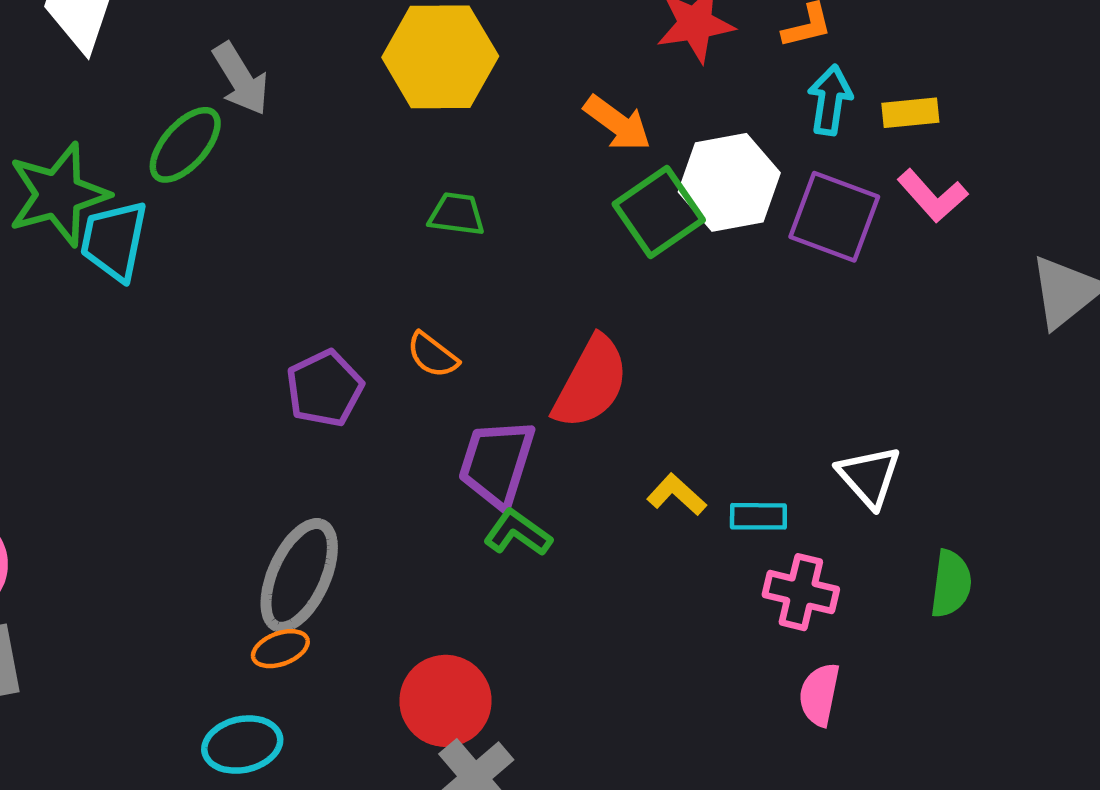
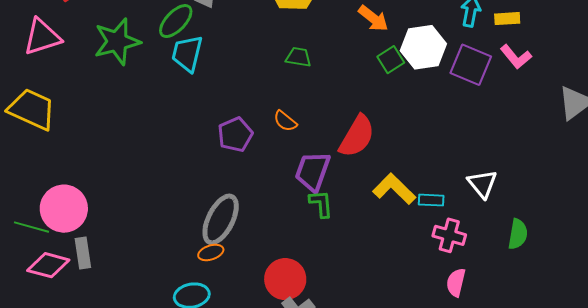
green square: (659, 212) -> (391, 60), size x0.7
cyan trapezoid: (114, 240) -> (187, 54), moved
yellow L-shape: (677, 495) -> (394, 189), size x1.6
green L-shape: (518, 533) -> (321, 204), turned 48

